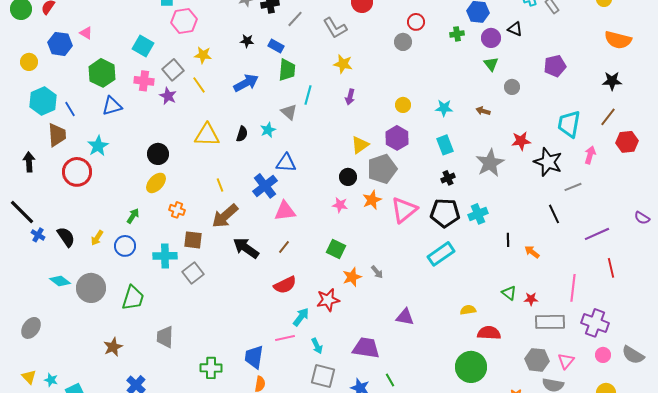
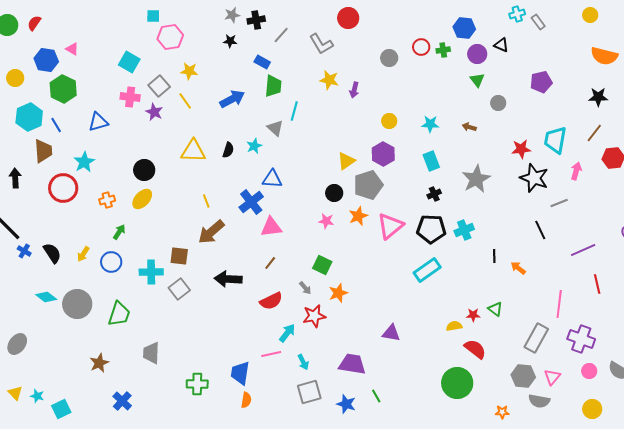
red circle: (416, 22) -> (421, 47), moved
black star: (247, 41) -> (230, 41), moved
green hexagon: (102, 73) -> (63, 89), moved
purple arrow: (350, 97) -> (354, 90), moved
red star: (521, 141) -> (521, 149), moved
orange cross: (177, 210) -> (107, 200), moved, turned -35
black arrow: (246, 248) -> (228, 279), moved, turned -32
gray arrow: (377, 272) -> (305, 288), moved
red star: (531, 299) -> (473, 315), moved
gray rectangle: (550, 322) -> (536, 338), turned -60
red semicircle: (489, 333) -> (475, 349), turned 35
gray square: (323, 376) -> (309, 392), turned -30

